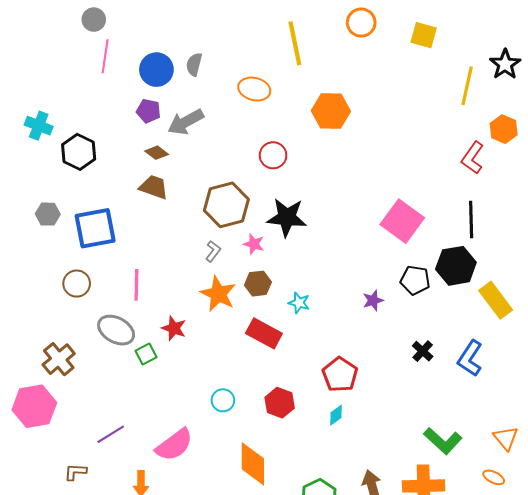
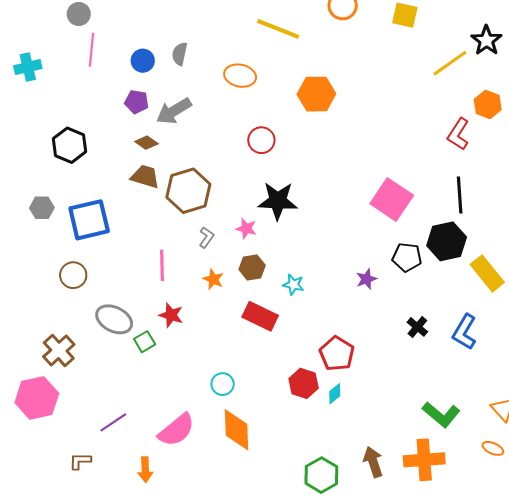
yellow line: (295, 43) -> (278, 29), turned -54
blue circle: (156, 70) -> (143, 61), size x0.7
yellow line: (467, 86) -> (450, 63), turned 45
cyan cross: (39, 126) -> (28, 67), moved, turned -32
brown hexagon: (226, 205) -> (188, 191), moved
pink line: (136, 285) -> (162, 265), moved
orange star: (218, 294) -> (213, 279), size x0.6
red hexagon: (280, 403) -> (304, 383), moved
orange diamond: (253, 464) -> (236, 430), moved

